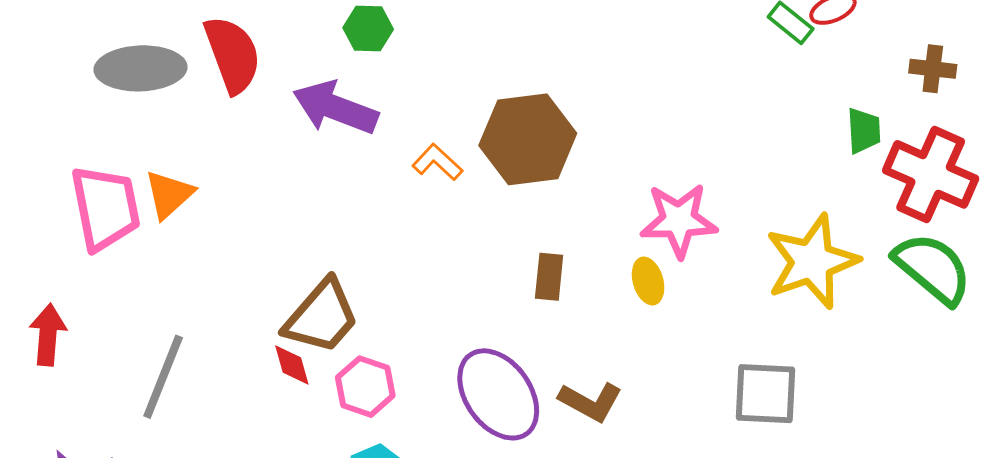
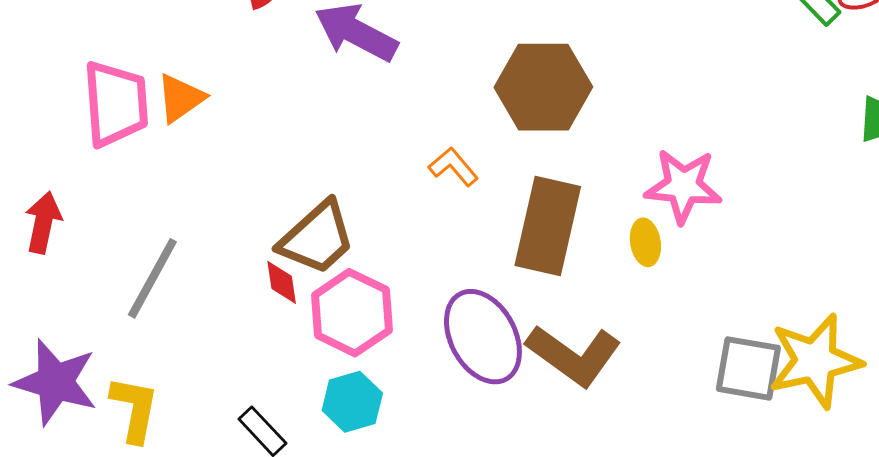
orange L-shape: (437, 162) -> (453, 167), moved
yellow star: (812, 262) -> (815, 361), moved
brown rectangle: (549, 277) -> (548, 226), size x2.0
pink hexagon: (365, 387) -> (352, 313), size x1.4
brown L-shape: (591, 402) -> (574, 355), size x1.5

